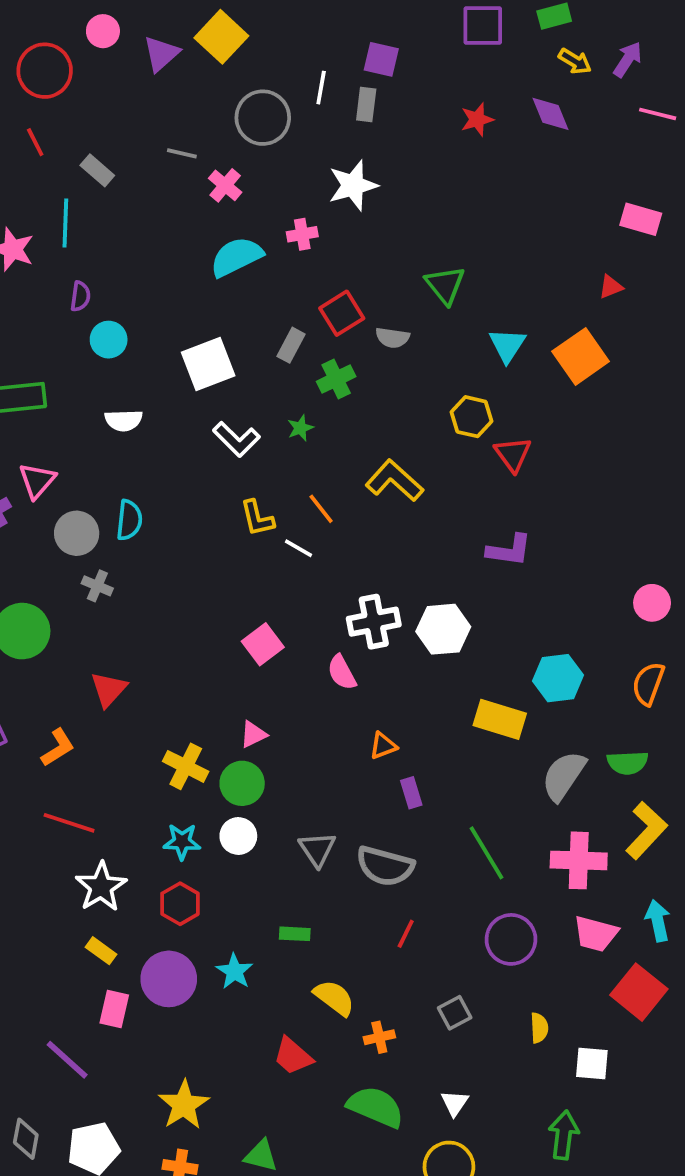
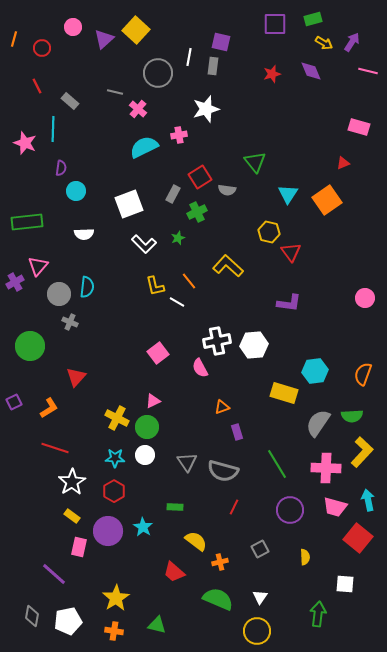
red circle: (45, 71) -> (42, 48), size x0.6
pink circle: (652, 603) -> (365, 298), moved
white square: (592, 1064) -> (345, 584), moved

